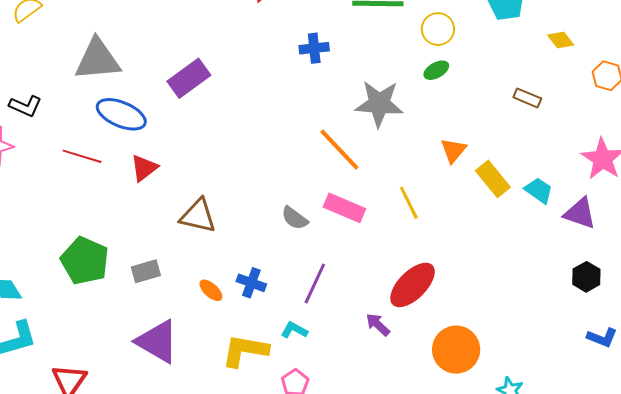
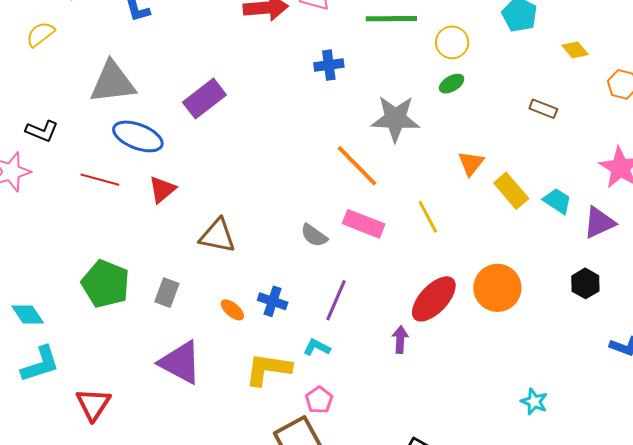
purple triangle: (580, 213) -> (599, 223), turned -42
gray rectangle: (146, 271) -> (167, 293), turned -52
black hexagon: (586, 277) -> (585, 283), moved
purple arrow: (378, 325) -> (400, 339), turned 52
orange circle: (456, 350) -> (497, 288), moved

